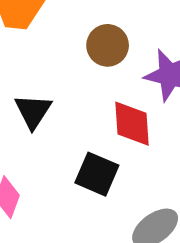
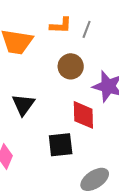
black square: (97, 174) -> (61, 145), turned -32

